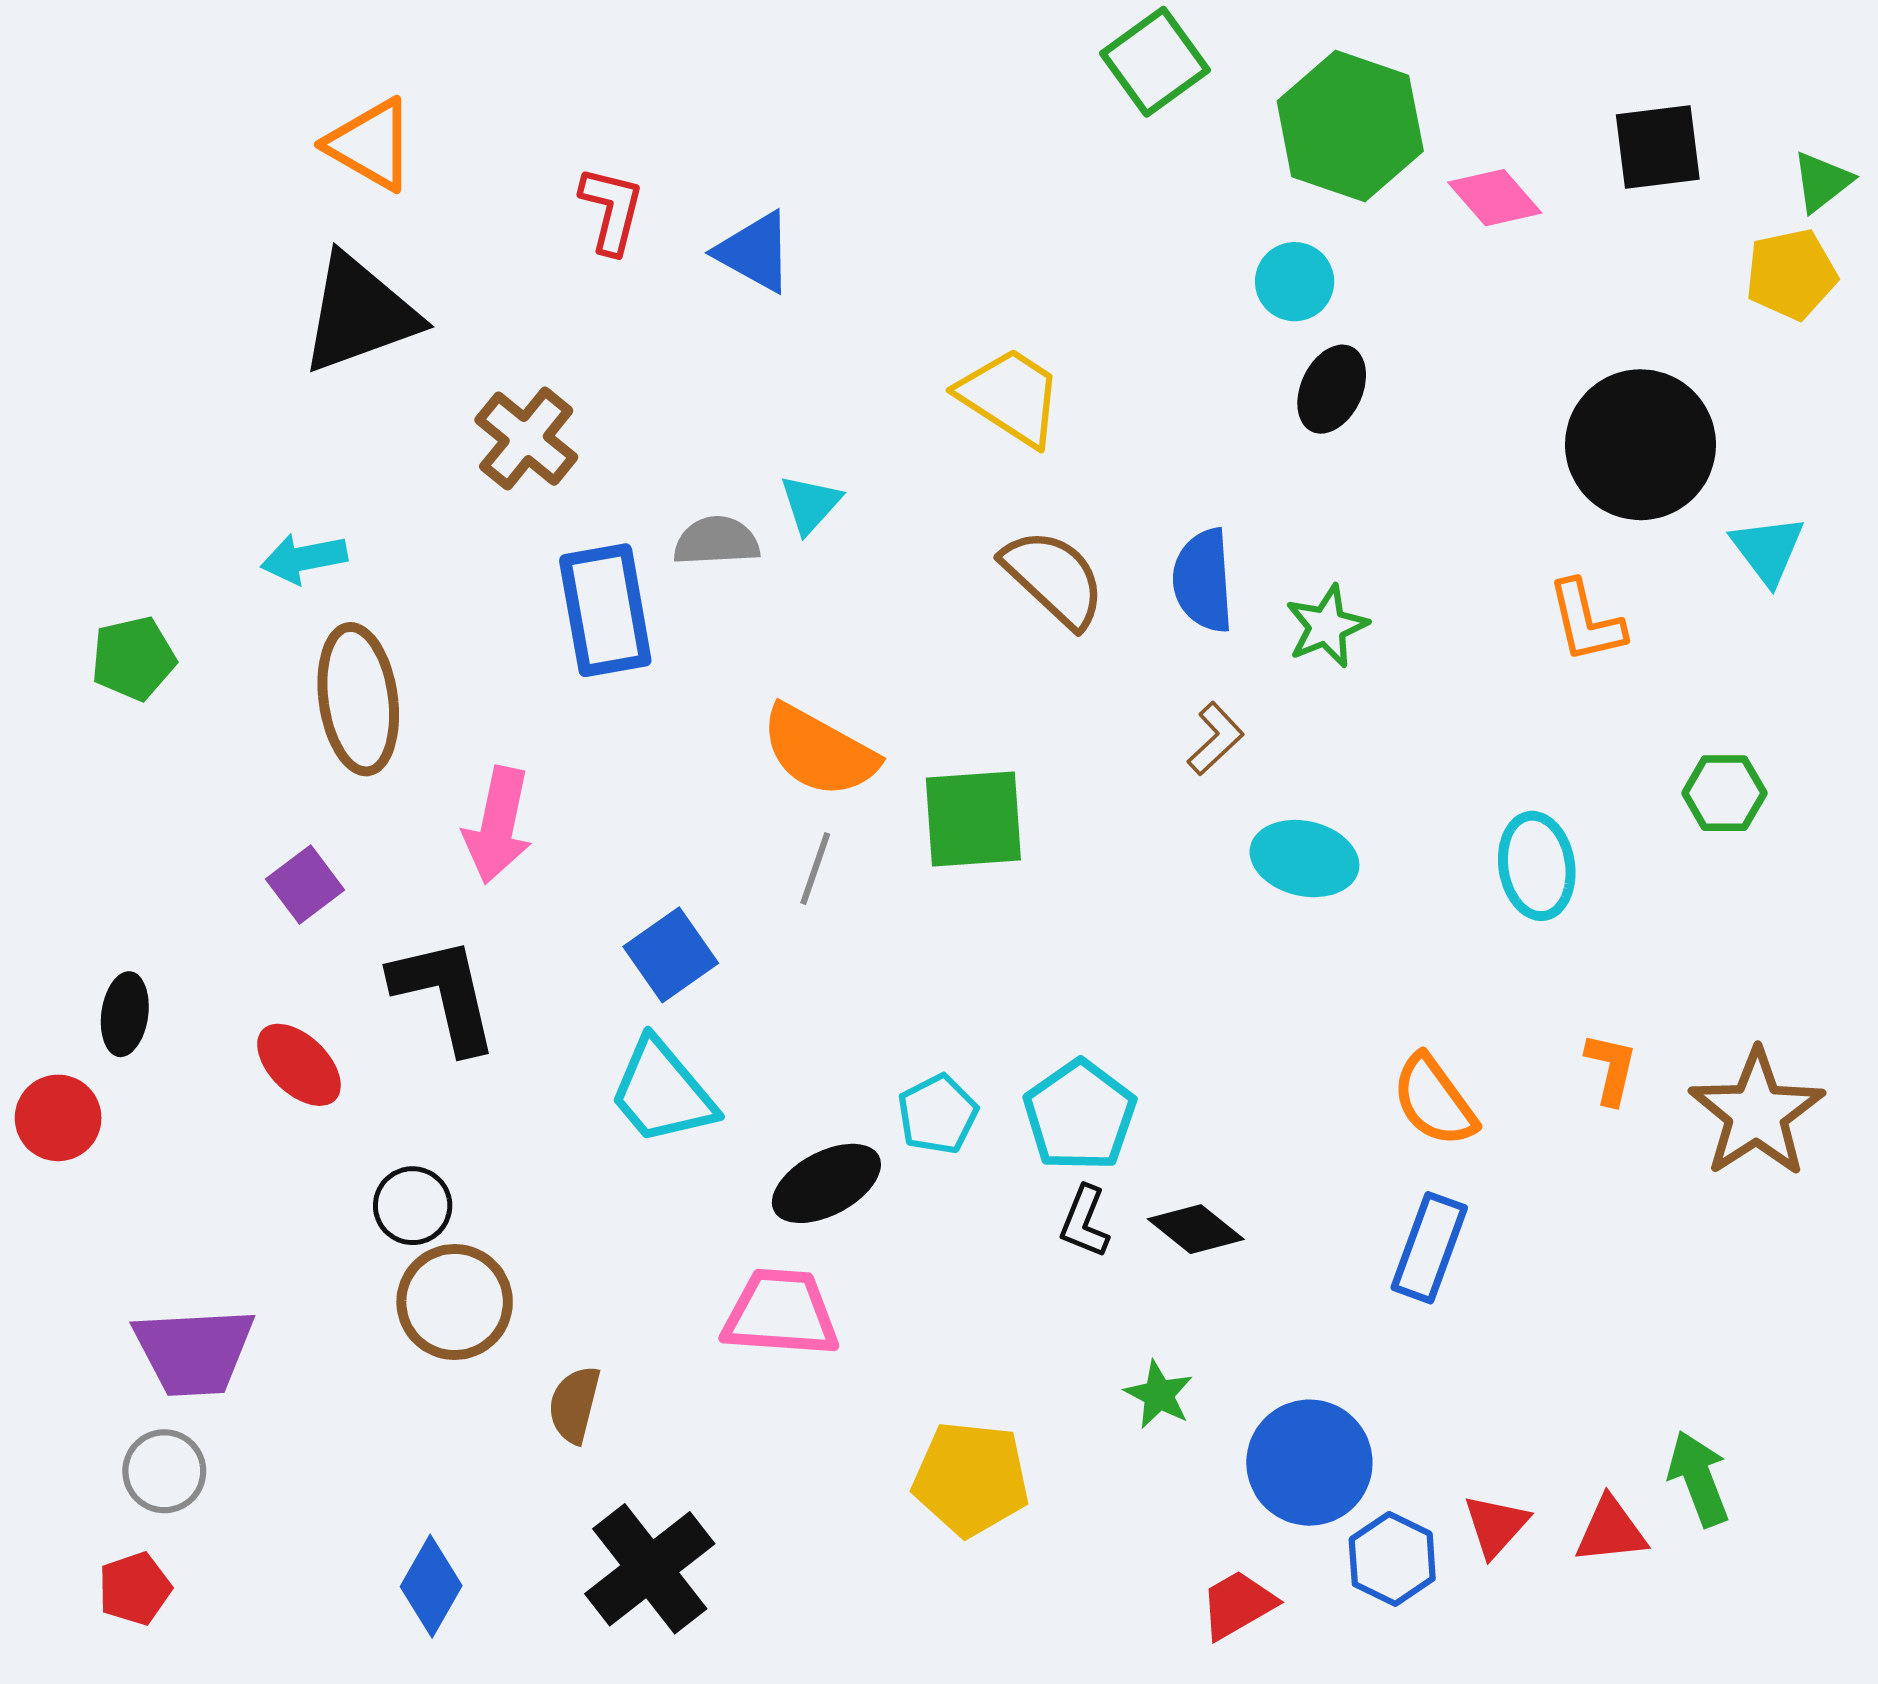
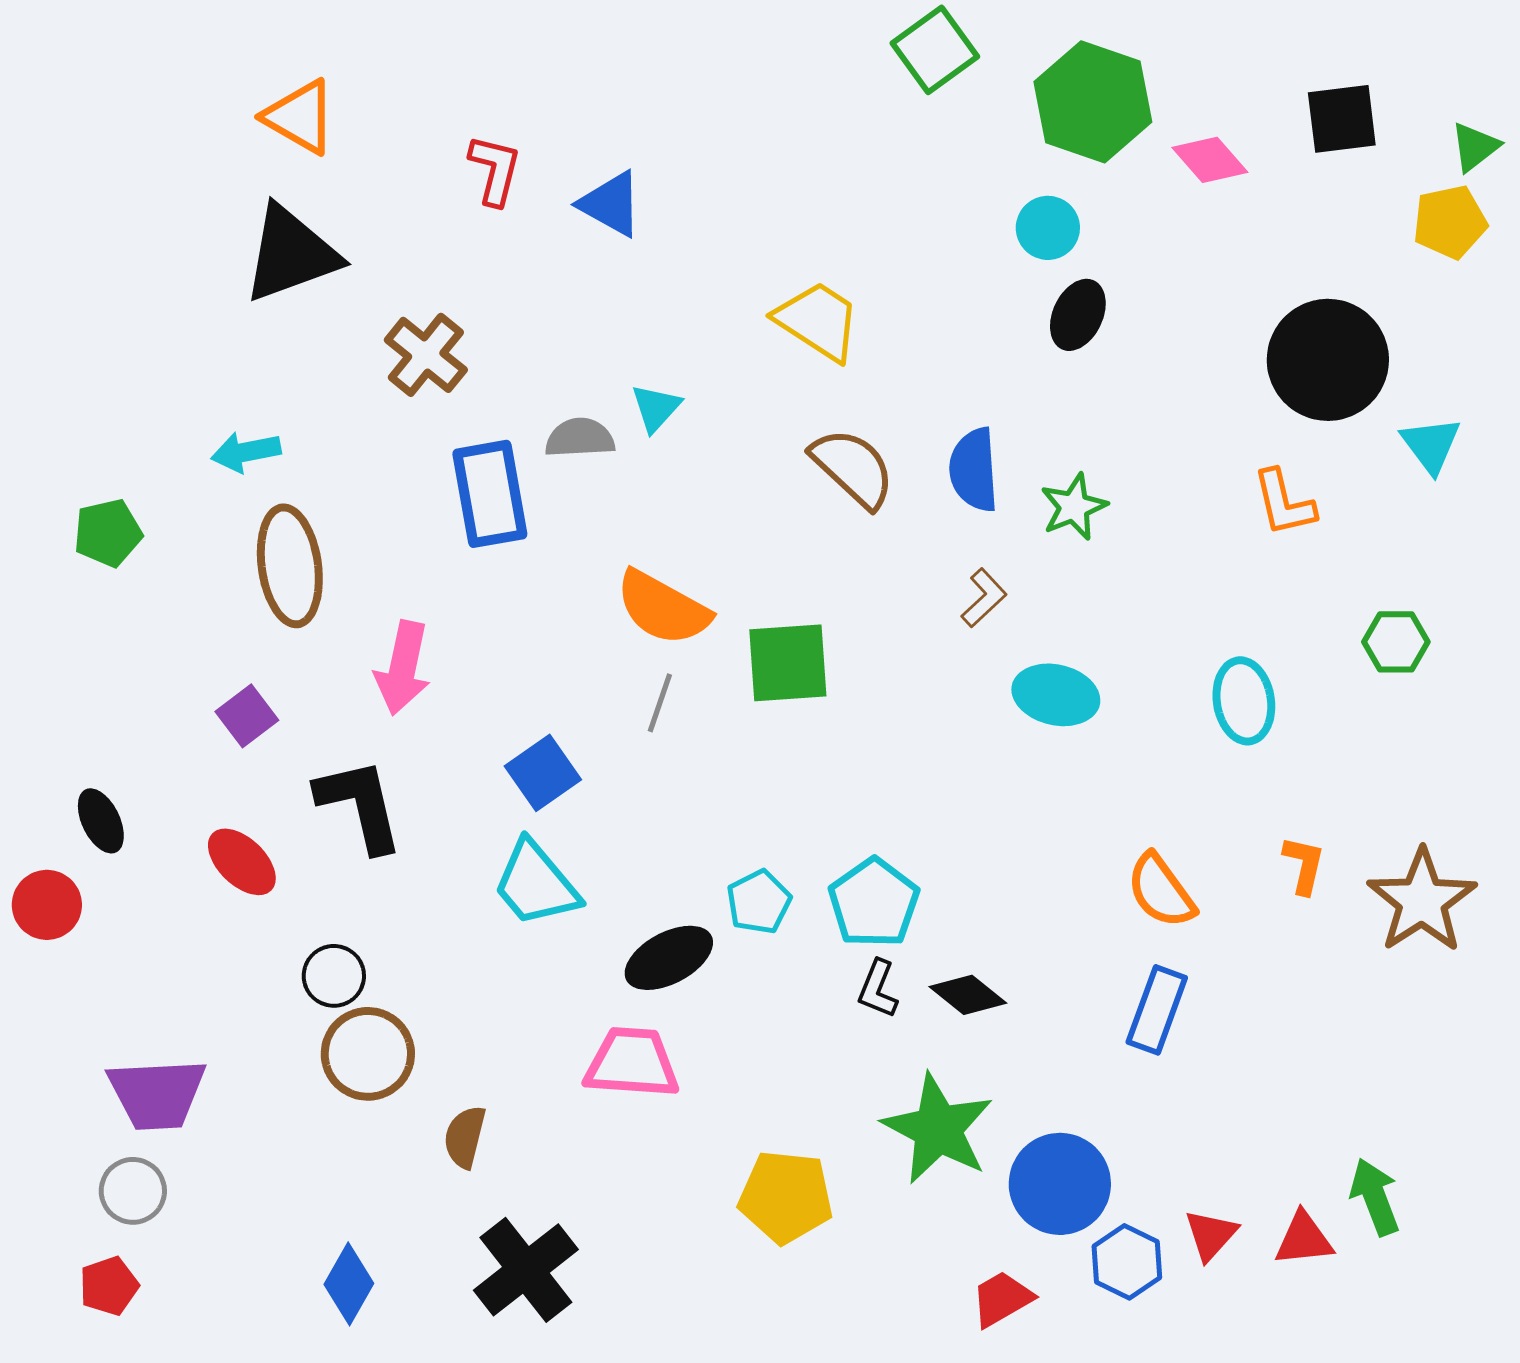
black ellipse: (125, 1014) -> (101, 821), turned -34
green star: (1159, 1395) -> (938, 1129), size x2.0

